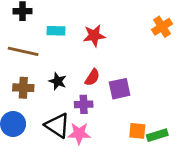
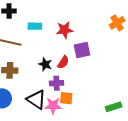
black star: (58, 81) -> (45, 64), moved
purple square: (120, 89) -> (82, 50), moved
orange square: (137, 131) -> (66, 98), moved

